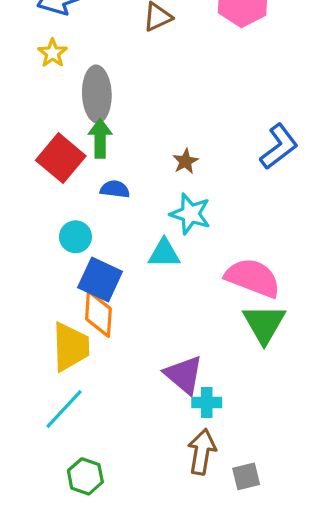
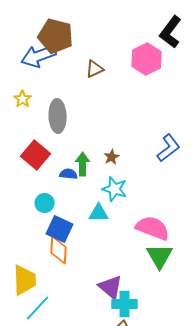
yellow star: (53, 53) -> (23, 99), moved
green arrow: (100, 138) -> (83, 164), moved
yellow trapezoid: (71, 347) -> (25, 280), moved
cyan cross: (207, 403) -> (125, 304), size x1.4

